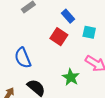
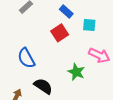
red square: (59, 37) -> (60, 33), turned 30

